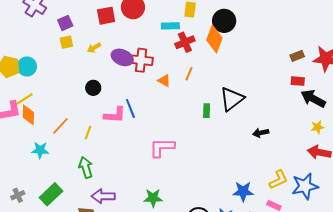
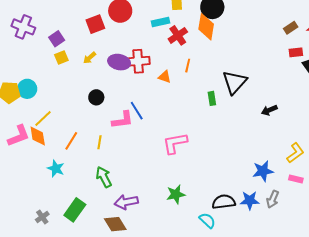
yellow line: (24, 99) -> (43, 118), moved
cyan star: (40, 150) -> (56, 168), turned 30

